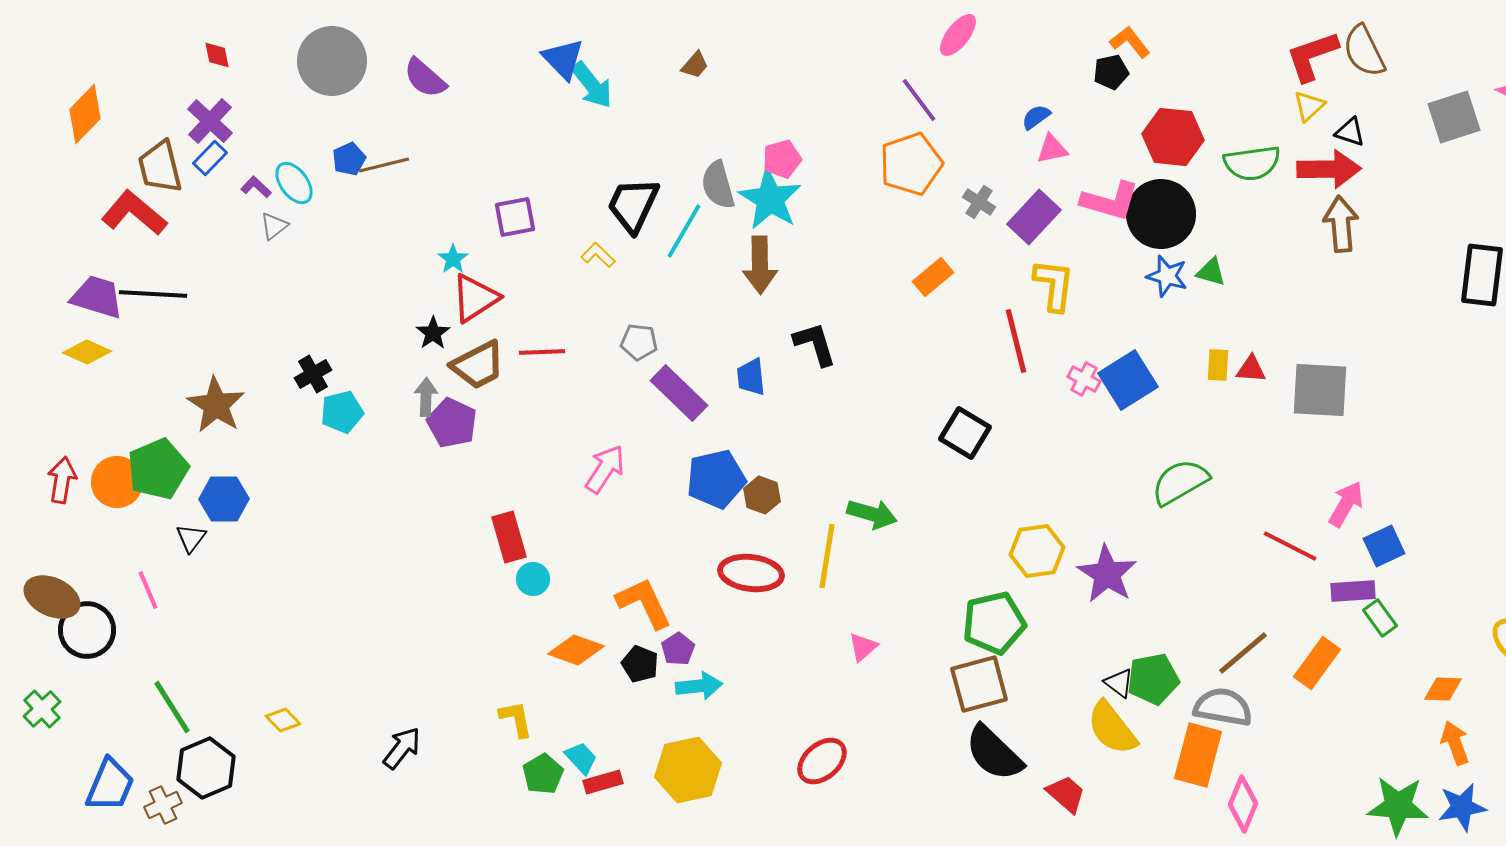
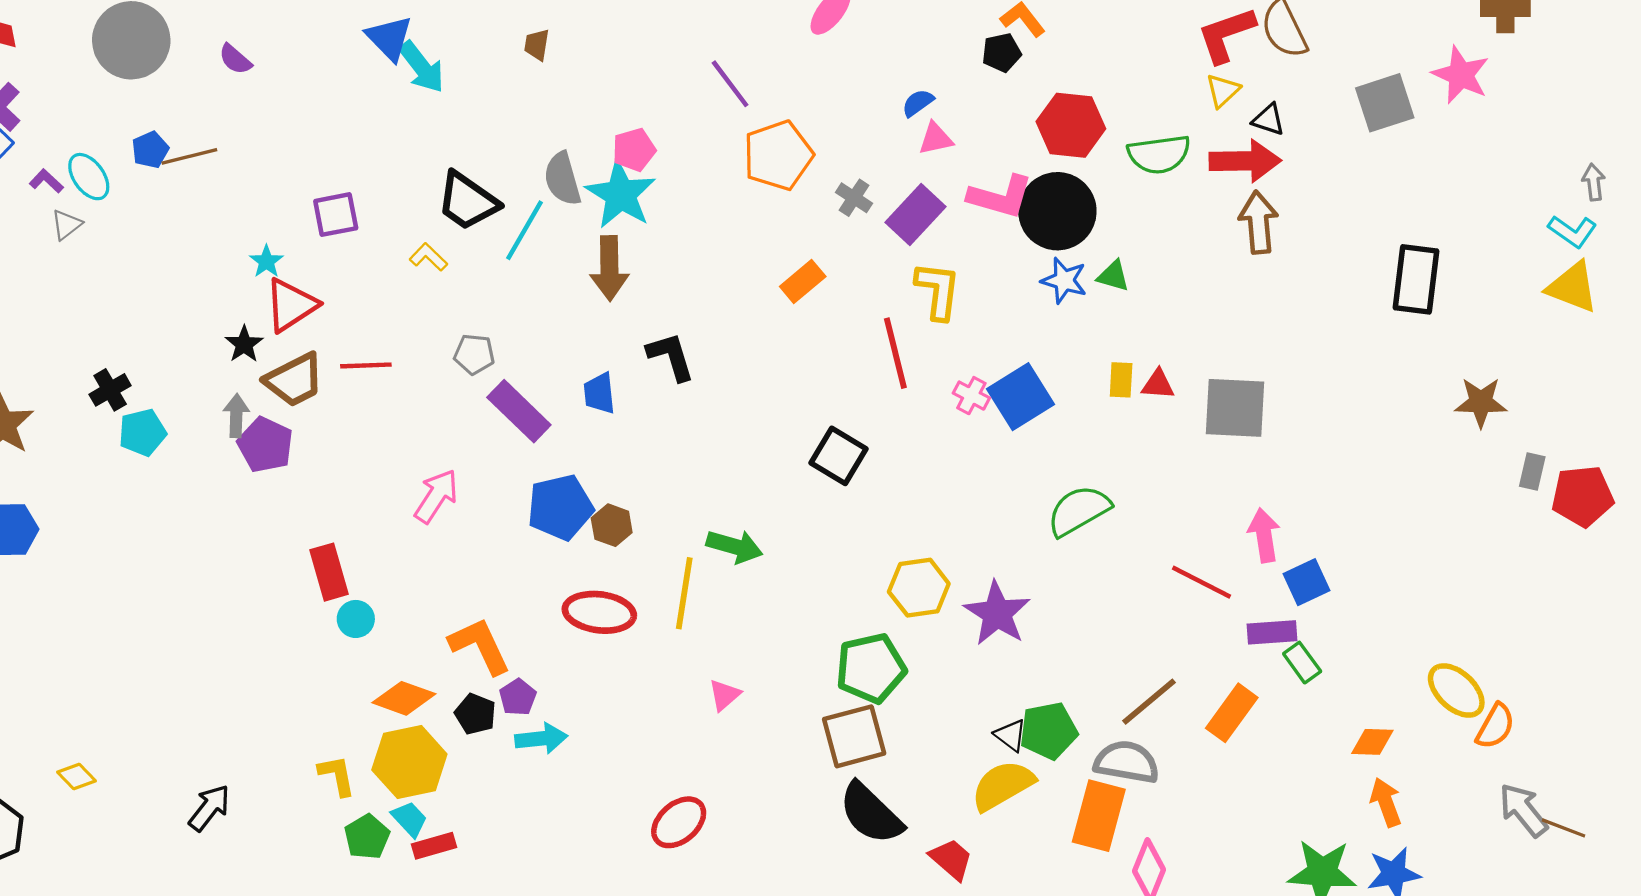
brown trapezoid: (695, 65) -> (537, 45), turned 148
purple semicircle: (425, 78) -> (235, 59), size x0.7
purple line: (919, 100) -> (730, 84), moved
black trapezoid: (633, 205) -> (468, 201), turned -80
pink arrow: (1346, 504) -> (1264, 535), turned -39
yellow semicircle: (1112, 728) -> (1003, 785), turned 98
yellow hexagon: (688, 770) -> (409, 762), moved

